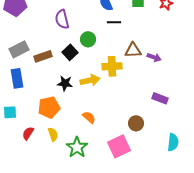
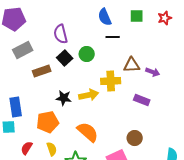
gray rectangle: (19, 49) -> (23, 50), moved
black square: (70, 52) -> (65, 58), moved
blue rectangle: (17, 78) -> (16, 107), moved
purple rectangle: (160, 98) -> (142, 100), moved
orange semicircle: (89, 117) -> (88, 132), size x1.6

